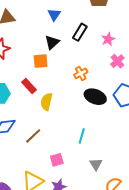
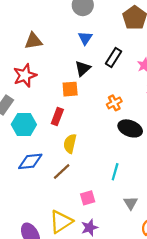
red rectangle: (29, 86) -> (57, 116), turned 63
yellow semicircle: (46, 102) -> (70, 144), moved

